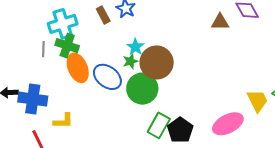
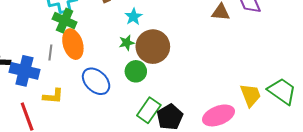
cyan star: (135, 47) -> (134, 17), moved
gray line: (43, 49) -> (50, 52), moved
blue ellipse: (107, 77) -> (96, 81), moved
green circle: (142, 89) -> (136, 71), size x0.7

